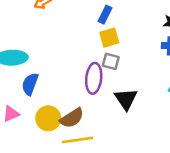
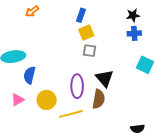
purple ellipse: (94, 78) -> (77, 86), moved
brown semicircle: (72, 118) -> (99, 99), moved, turned -42

